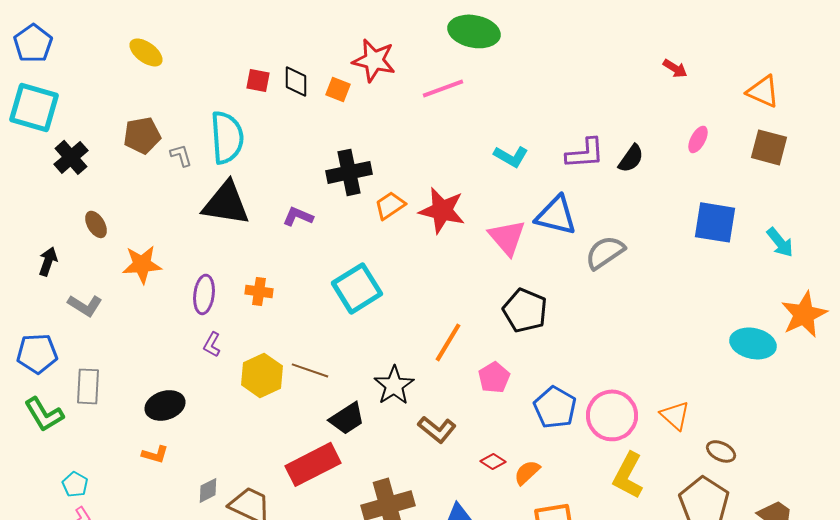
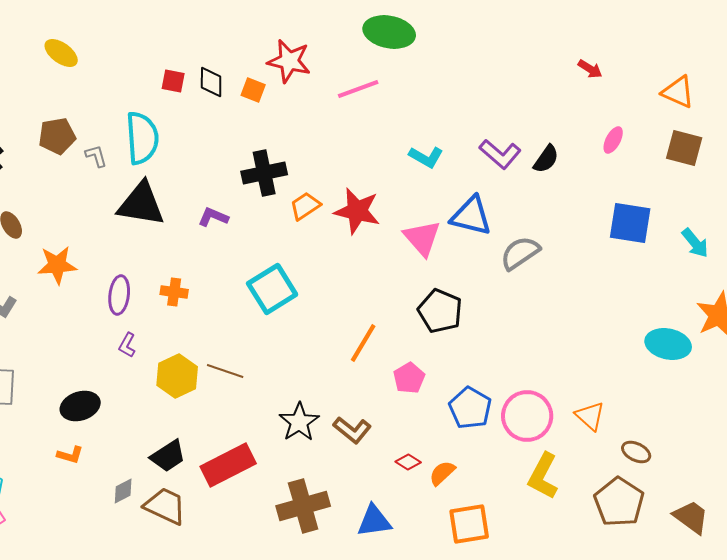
purple L-shape: (585, 153) -> (500, 154), turned 45
black star: (394, 385) -> (299, 422), moved
black trapezoid: (347, 418) -> (168, 456), moved

